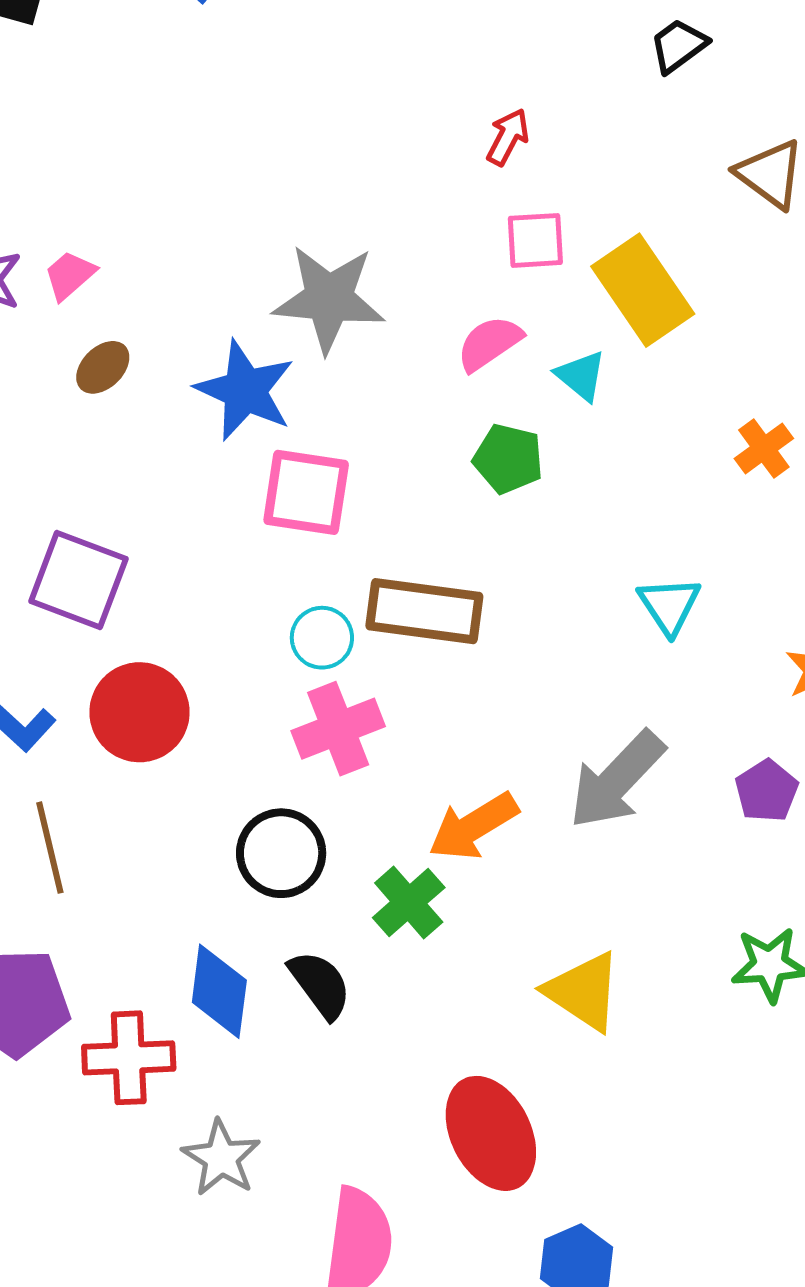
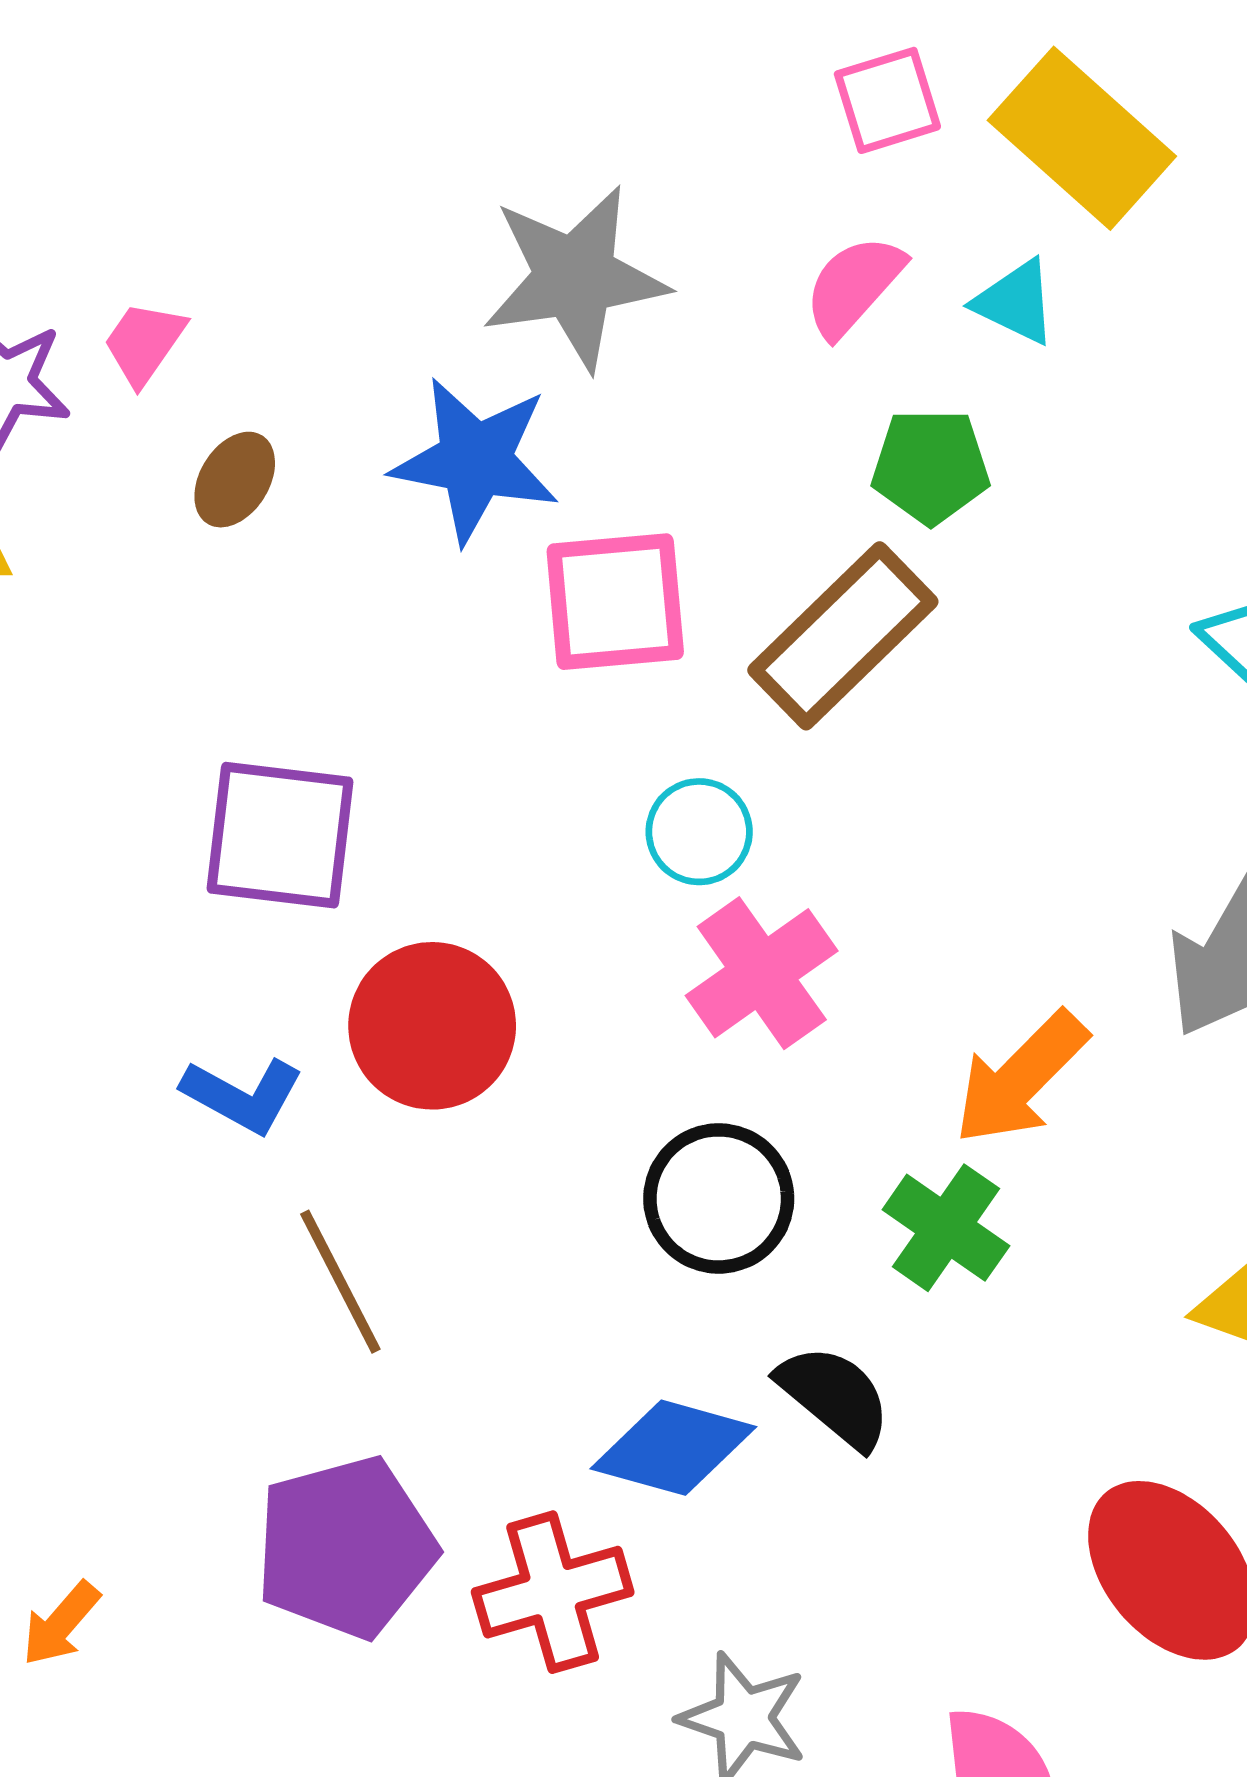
brown rectangle: (424, 611) -> (843, 636), moved, turned -38
blue diamond: (219, 991) -> (673, 1448), turned -68

